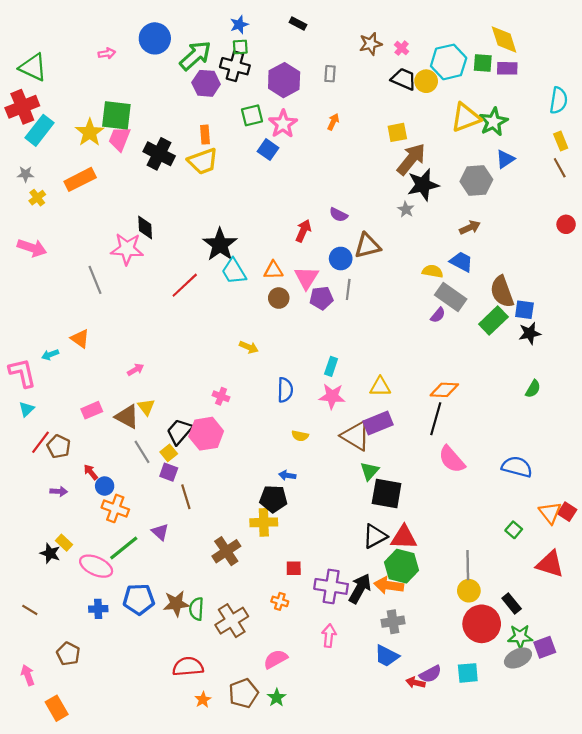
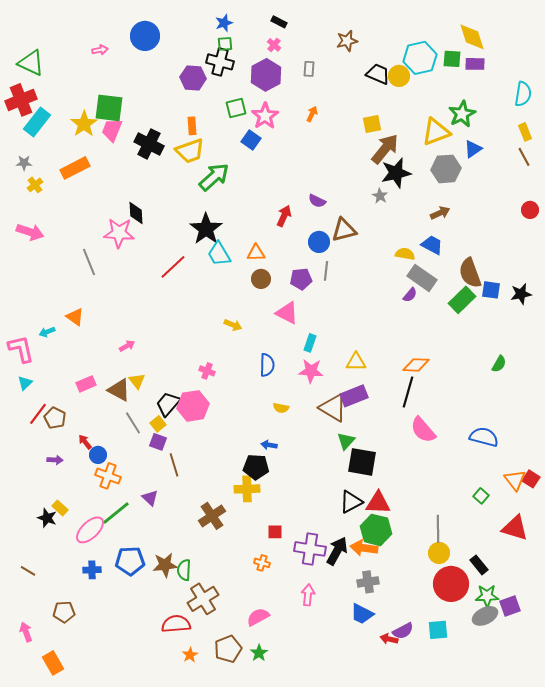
pink cross: (402, 48) -> (274, 45), moved
green arrow: (195, 56) -> (214, 177), moved
yellow triangle: (466, 118) -> (436, 132), moved
pink triangle: (306, 278) -> (287, 313), moved, turned -35
black star: (530, 333) -> (521, 294), moved
pink ellipse: (96, 566) -> (90, 530), turned -68
brown cross: (232, 621) -> (203, 599), moved
brown pentagon: (68, 654) -> (64, 612), turned -30

